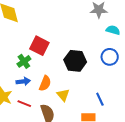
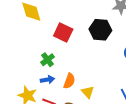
red square: (39, 46) -> (63, 33), moved
black hexagon: (75, 61) -> (100, 30), moved

